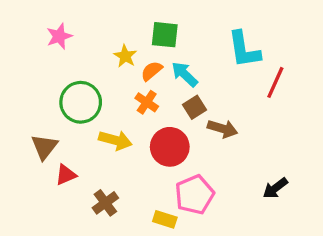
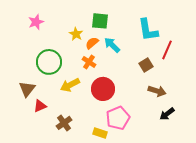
brown square: (194, 107) -> (146, 65), moved
brown arrow: (223, 129) -> (157, 91), moved
yellow arrow: (115, 140) -> (70, 85), turned 138

